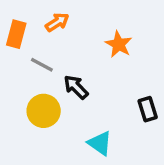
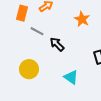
yellow circle: (44, 111) -> (29, 69), moved

